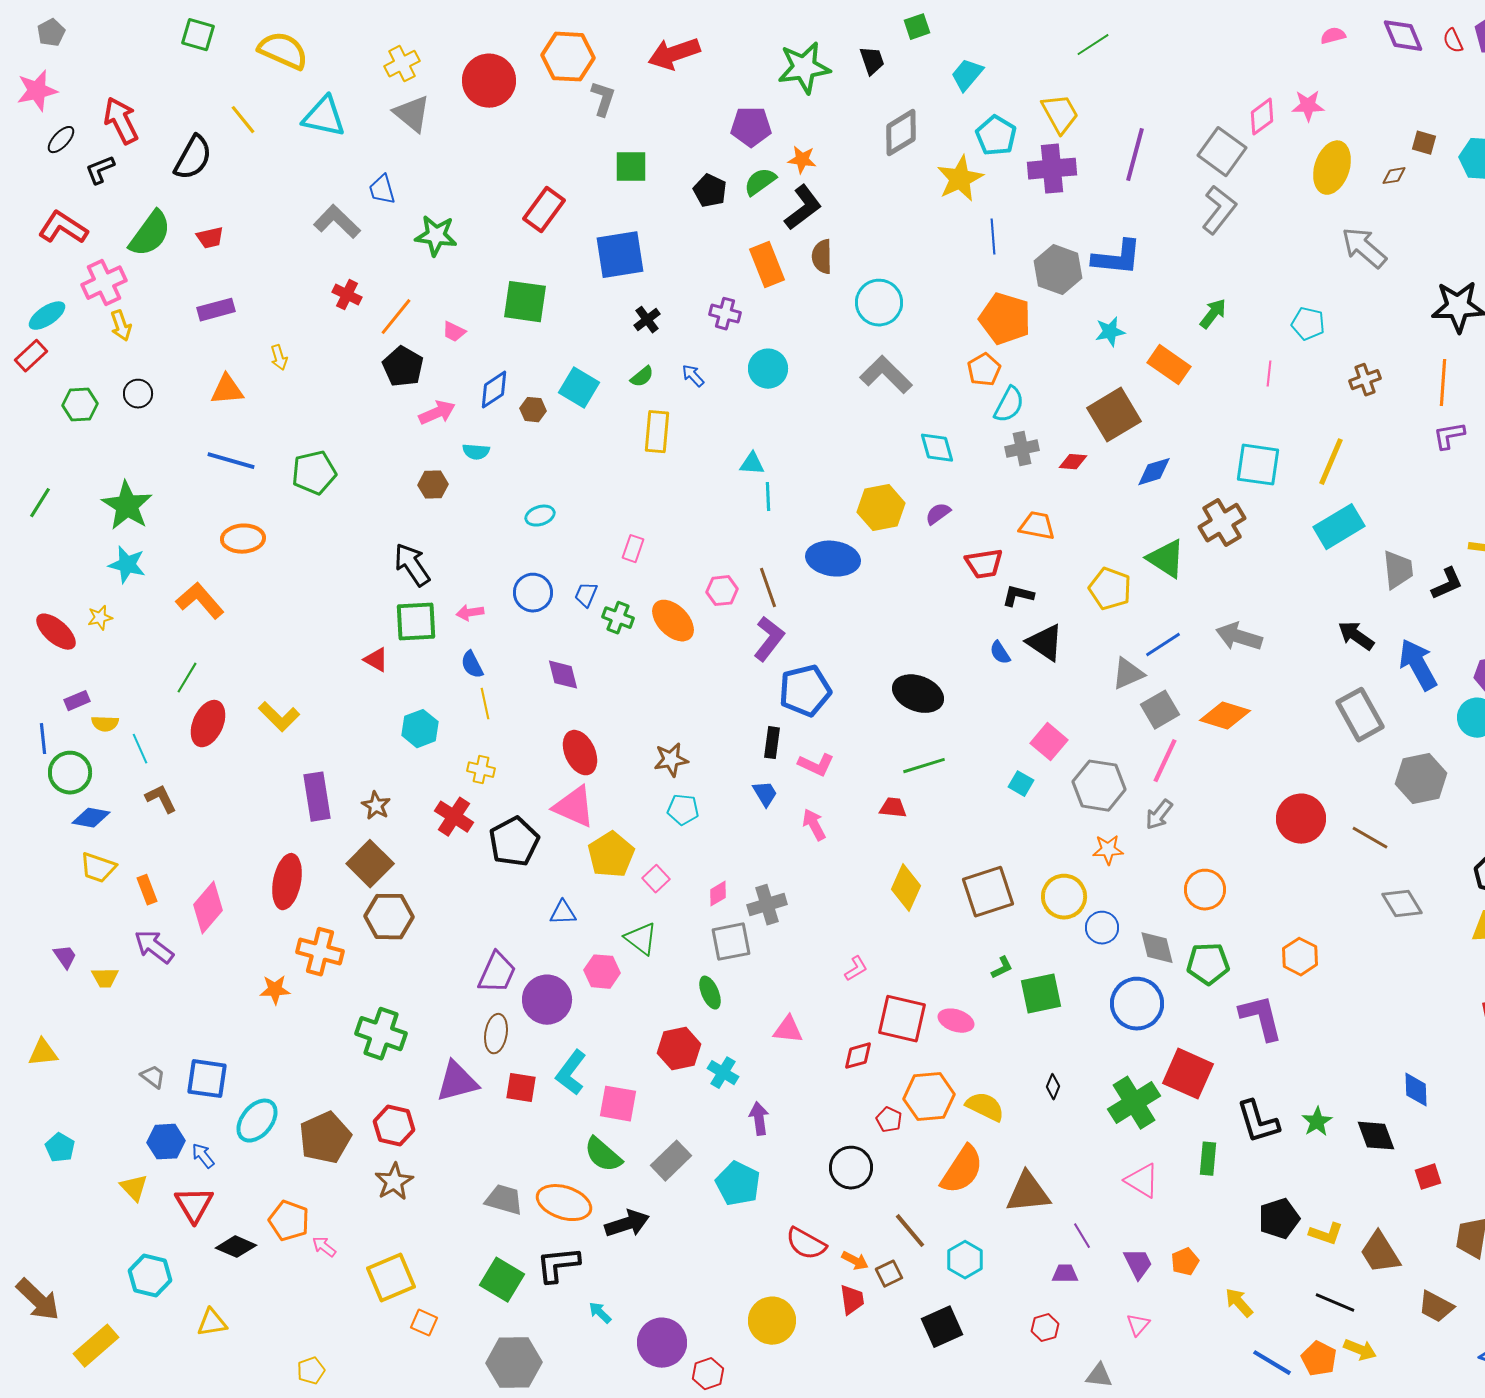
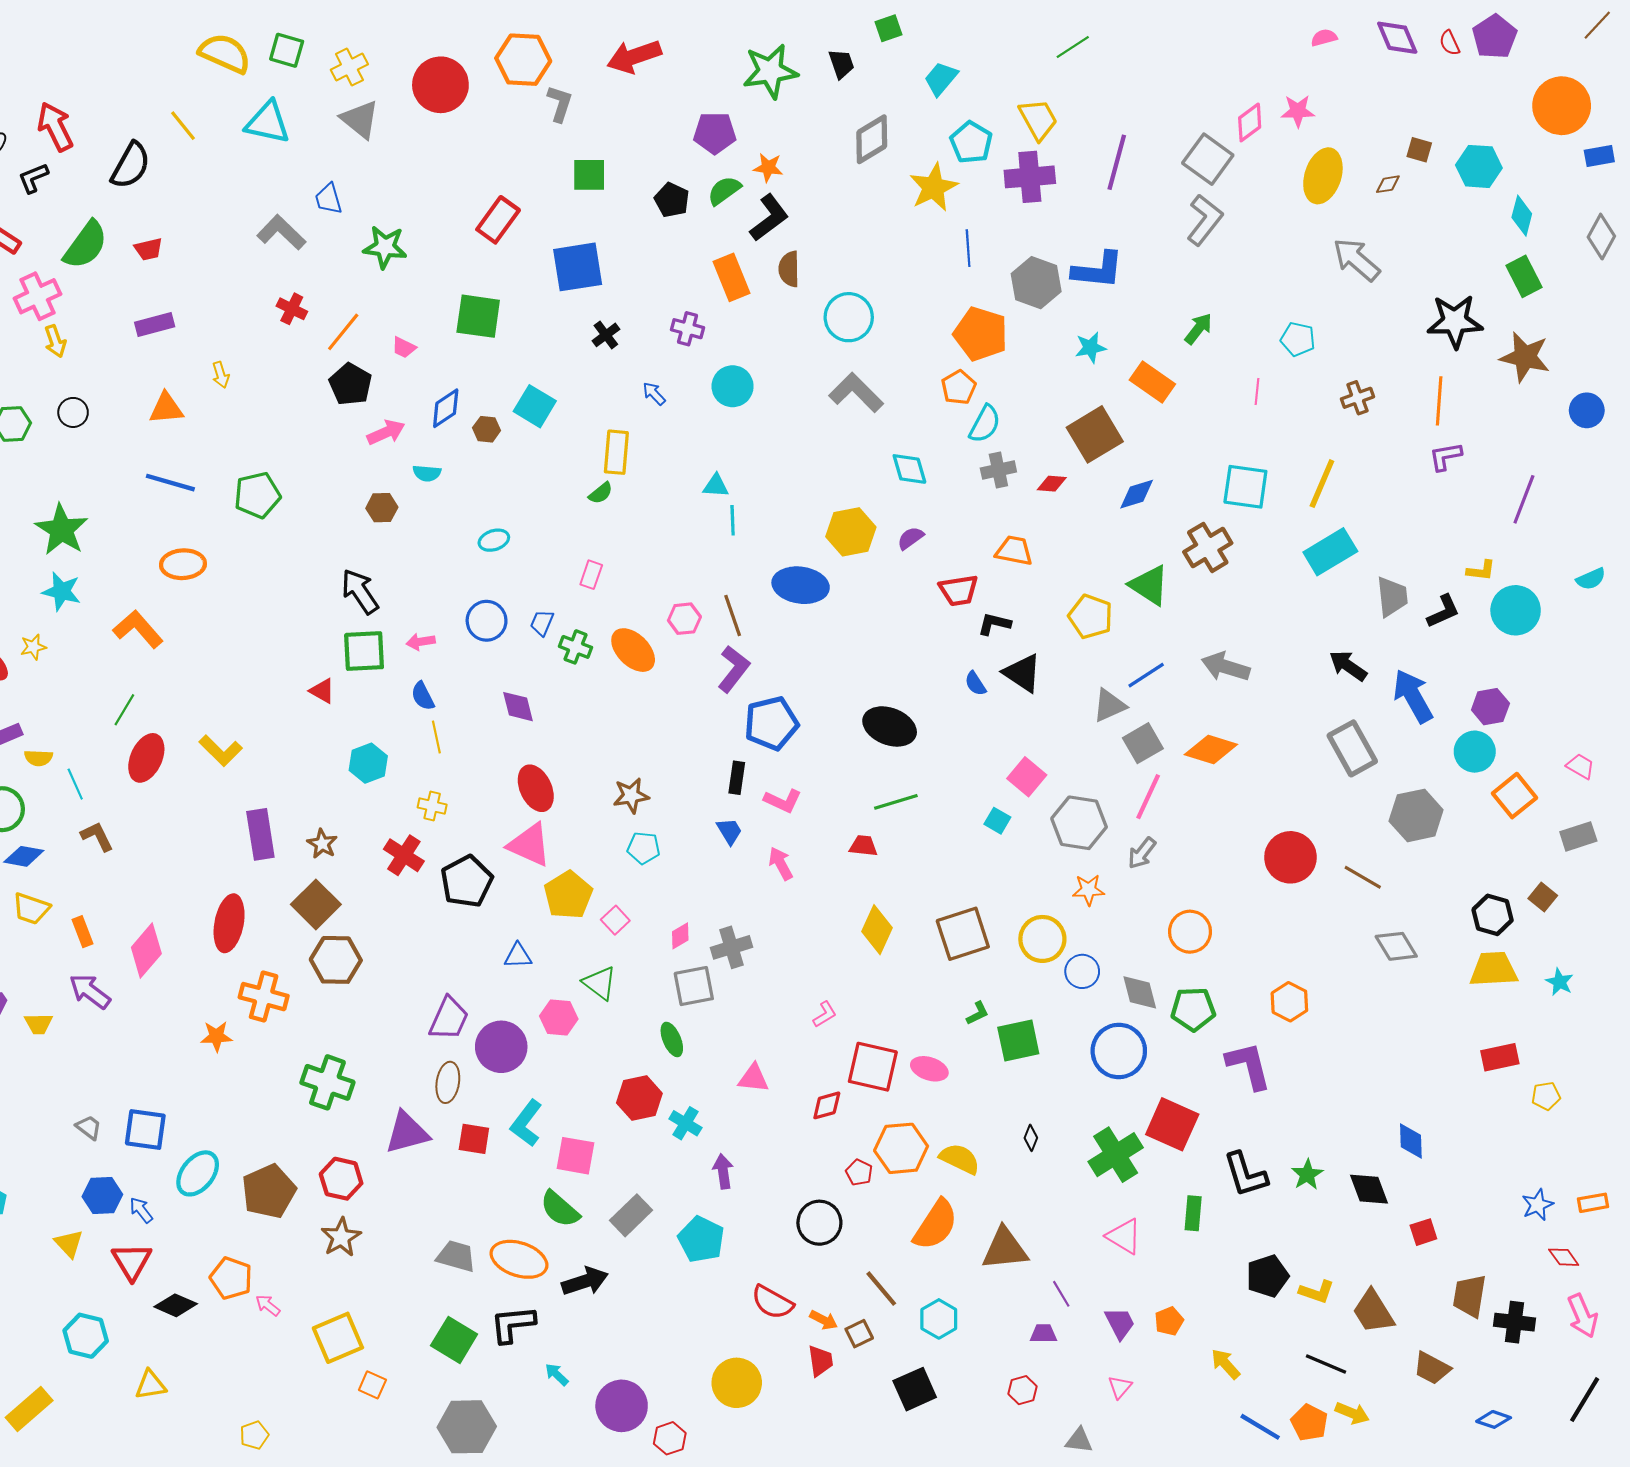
green square: (198, 35) -> (287, 50), moved
green semicircle: (642, 377) -> (601, 493), moved

